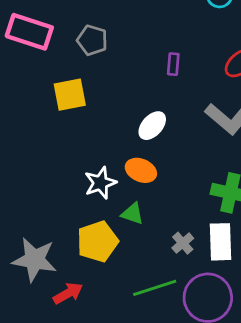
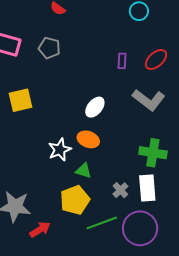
purple rectangle: (173, 64) -> (122, 61), moved
yellow square: (70, 95) -> (21, 100), moved
yellow pentagon: (97, 242) -> (75, 200), moved

